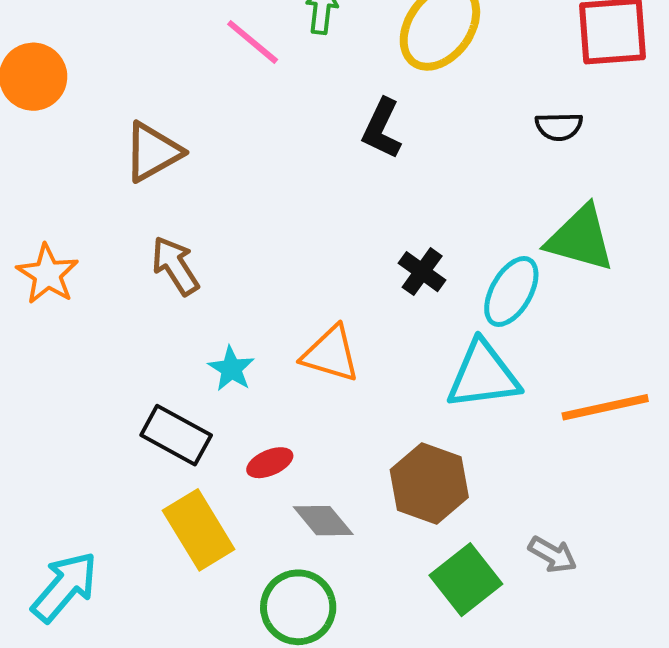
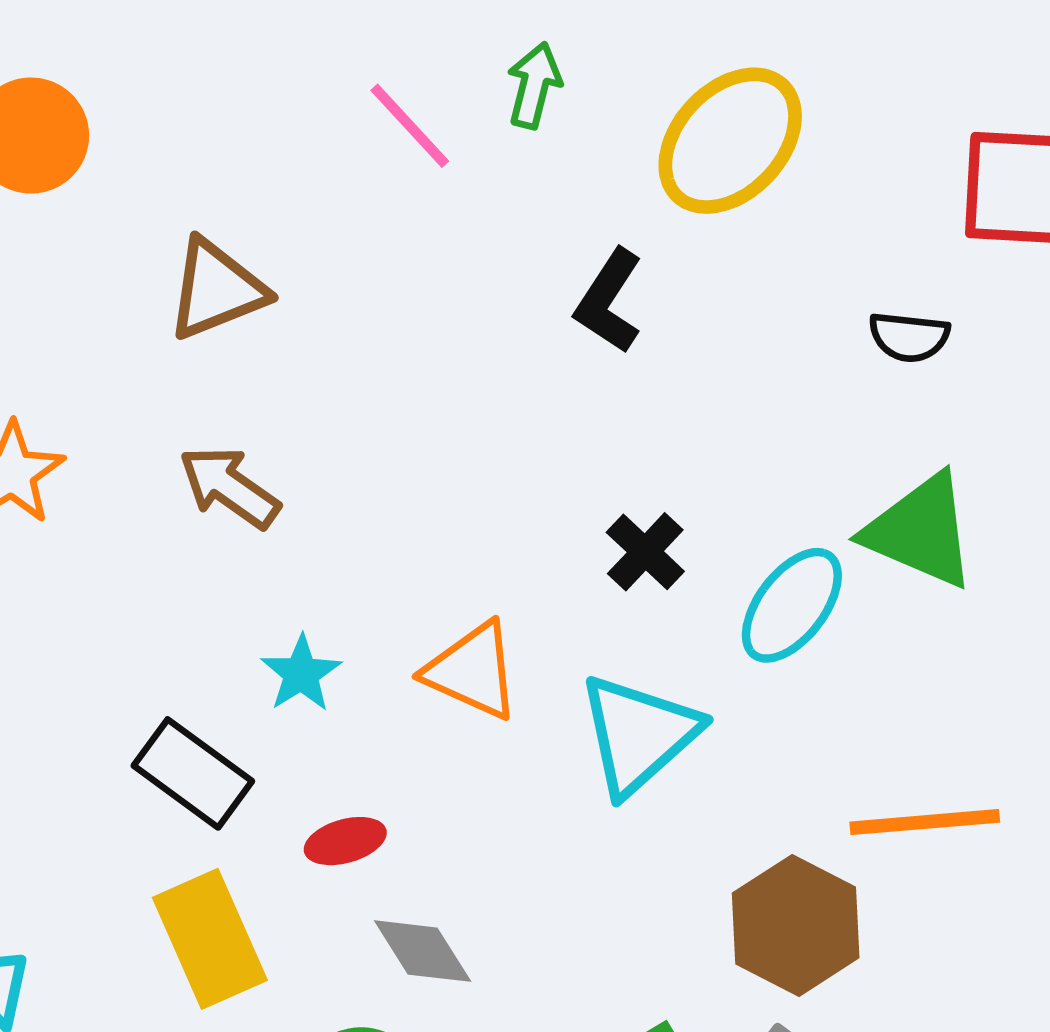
brown arrow: (175, 266) -> (229, 487), turned -30
cyan triangle: (483, 375) -> (639, 734), moved, turned -42
brown hexagon: (429, 484) -> (796, 925), moved

